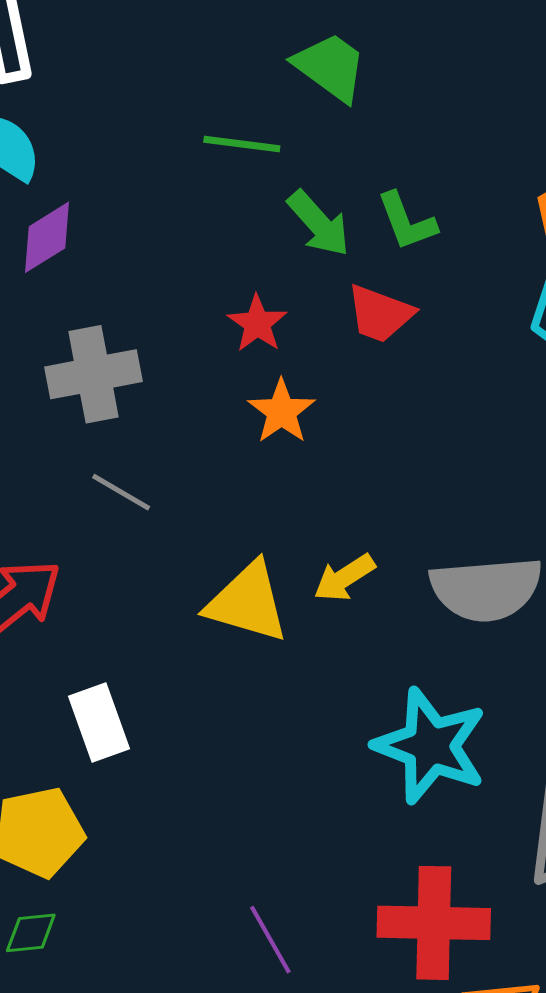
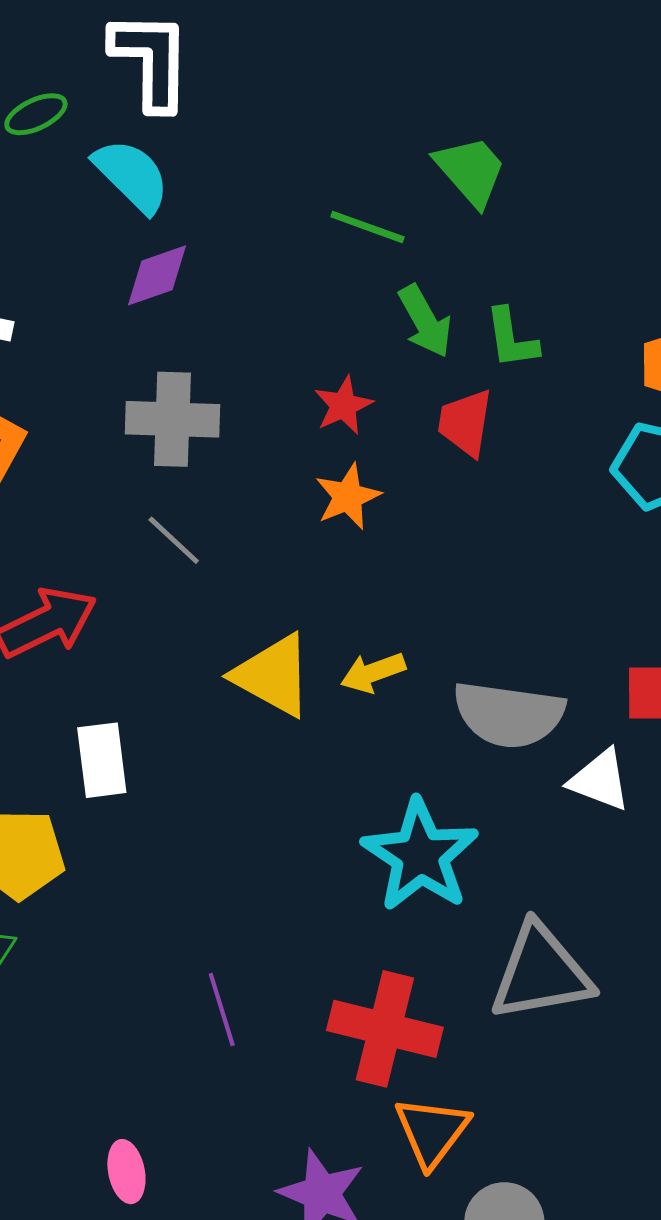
red trapezoid: (380, 314) -> (465, 423), turned 66

